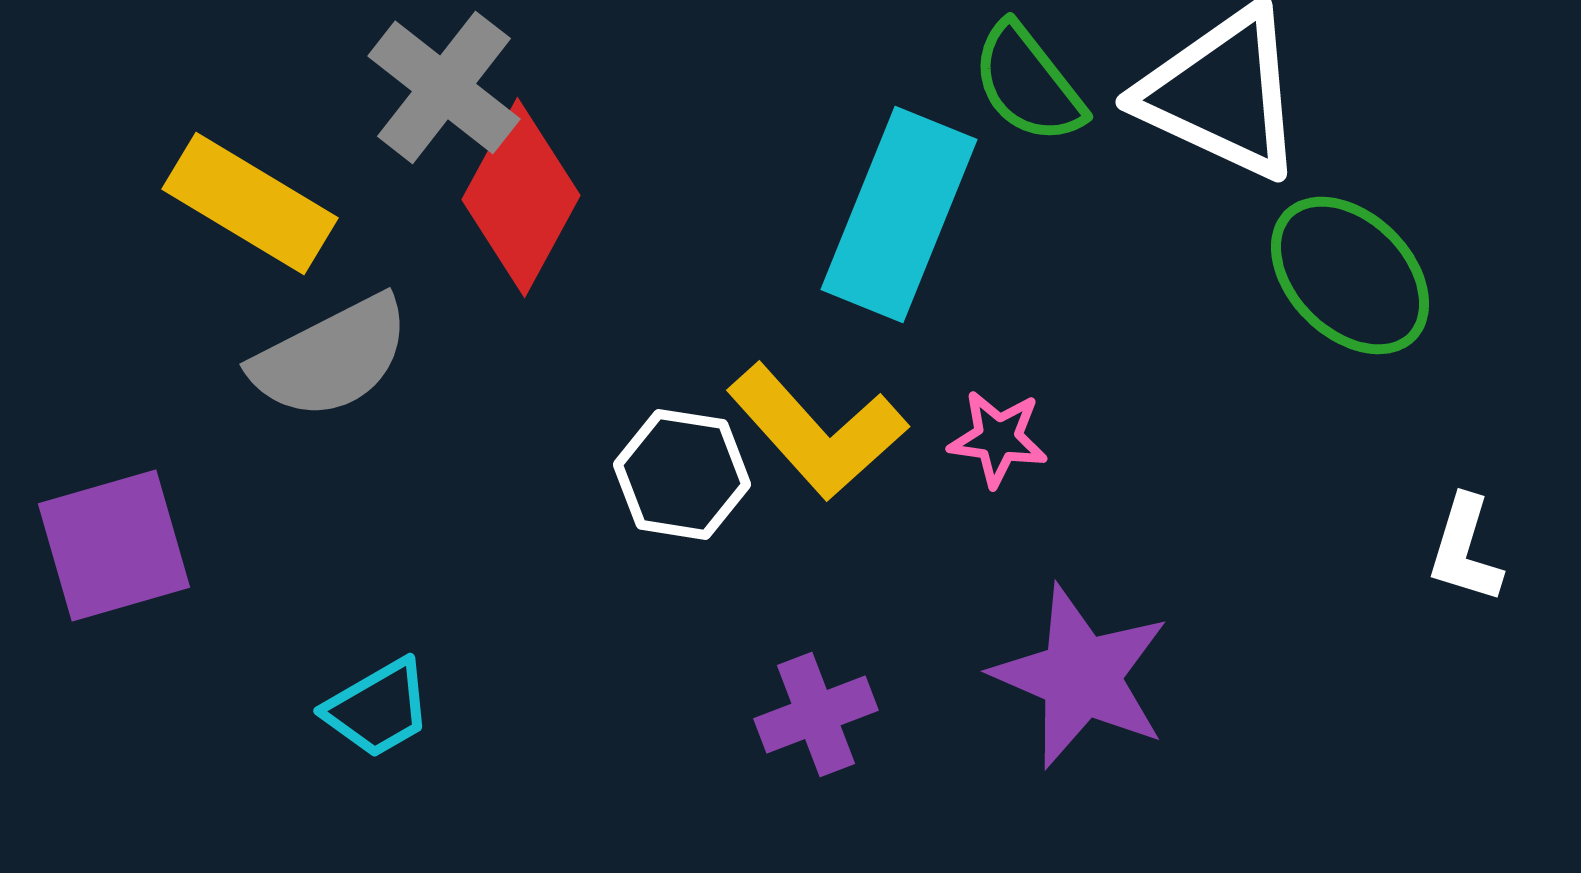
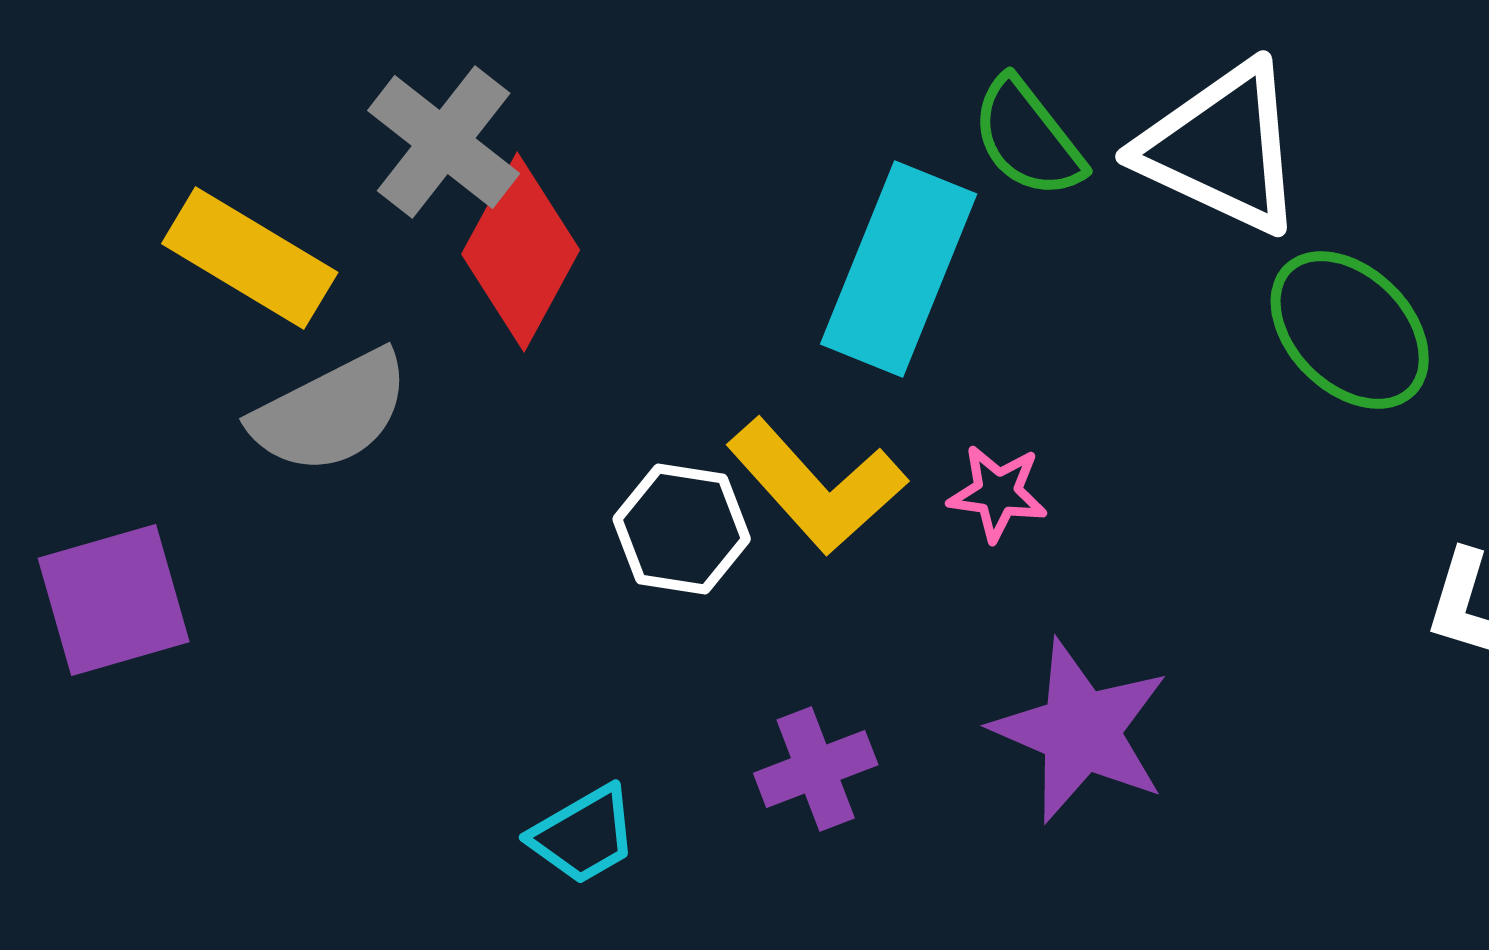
cyan trapezoid: (378, 708) -> (584, 835), moved

